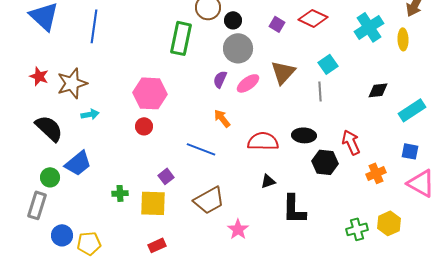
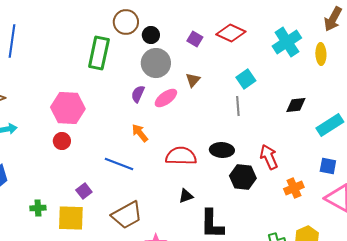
brown triangle: (283, 72) -> (193, 80), moved, size x0.6

